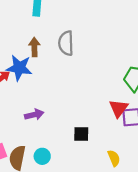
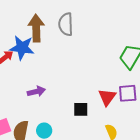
brown arrow: (34, 47) -> (36, 28), size x1.5
red triangle: (119, 108) -> (107, 97), moved

